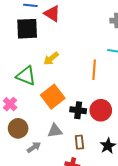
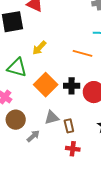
orange line: (94, 70) -> (83, 53), turned -72
black cross: (78, 110) -> (72, 86), moved
brown rectangle: (79, 142) -> (69, 126), moved

